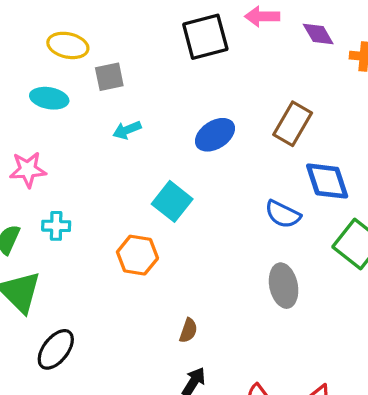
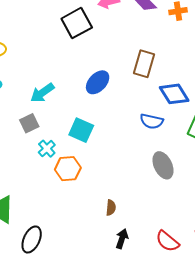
gray square: (109, 77) -> (29, 123), moved
cyan arrow: (127, 130) -> (42, 93), size x1.4
cyan cross: (56, 226) -> (47, 149), moved, turned -30

